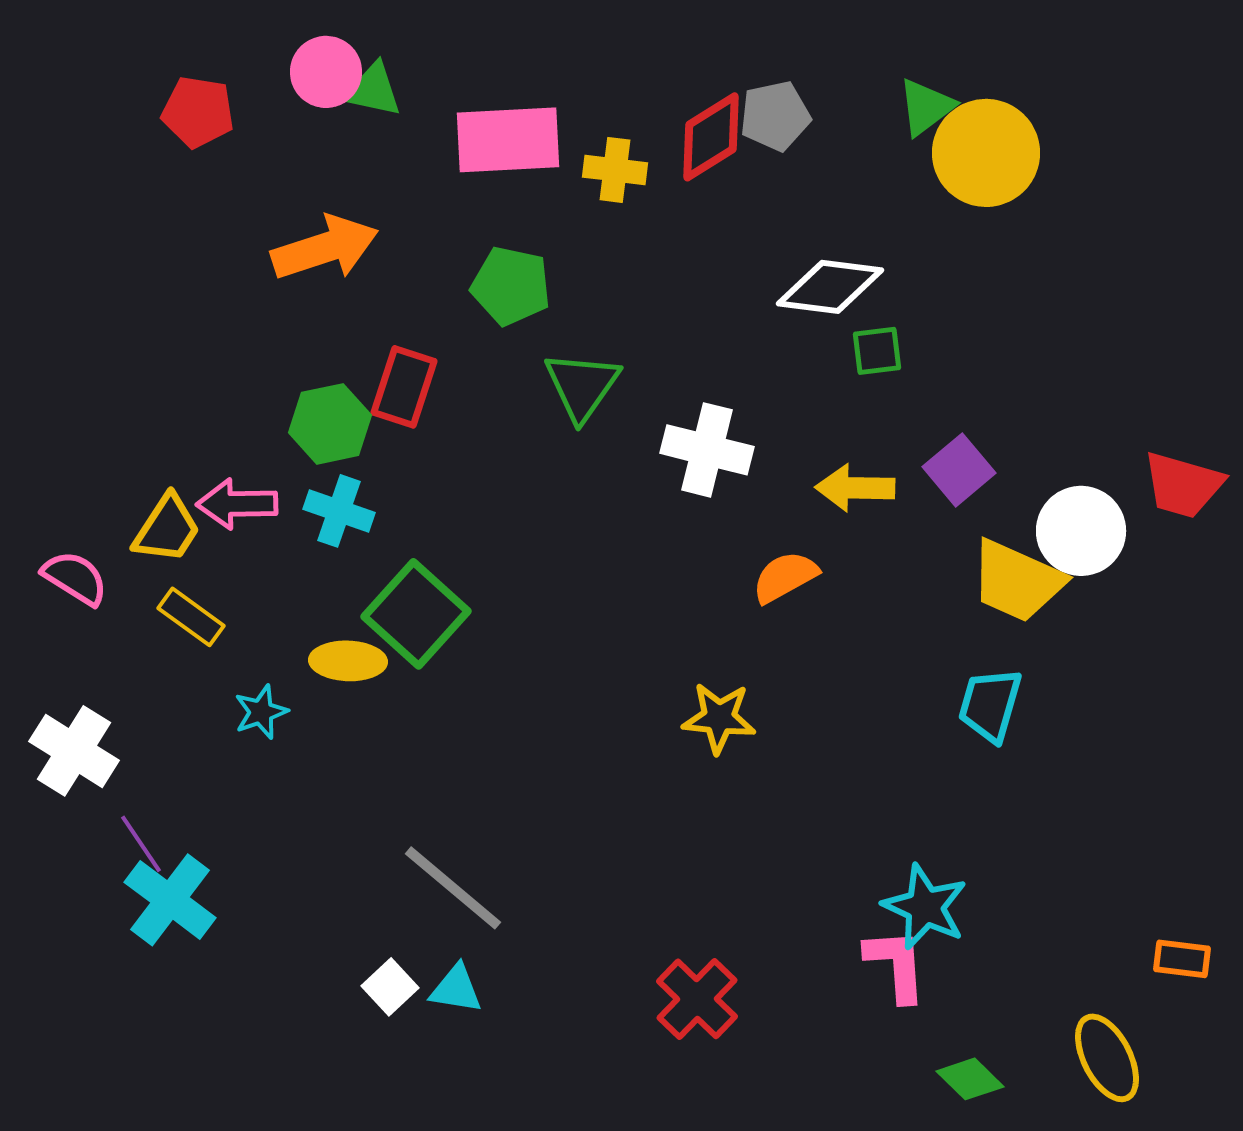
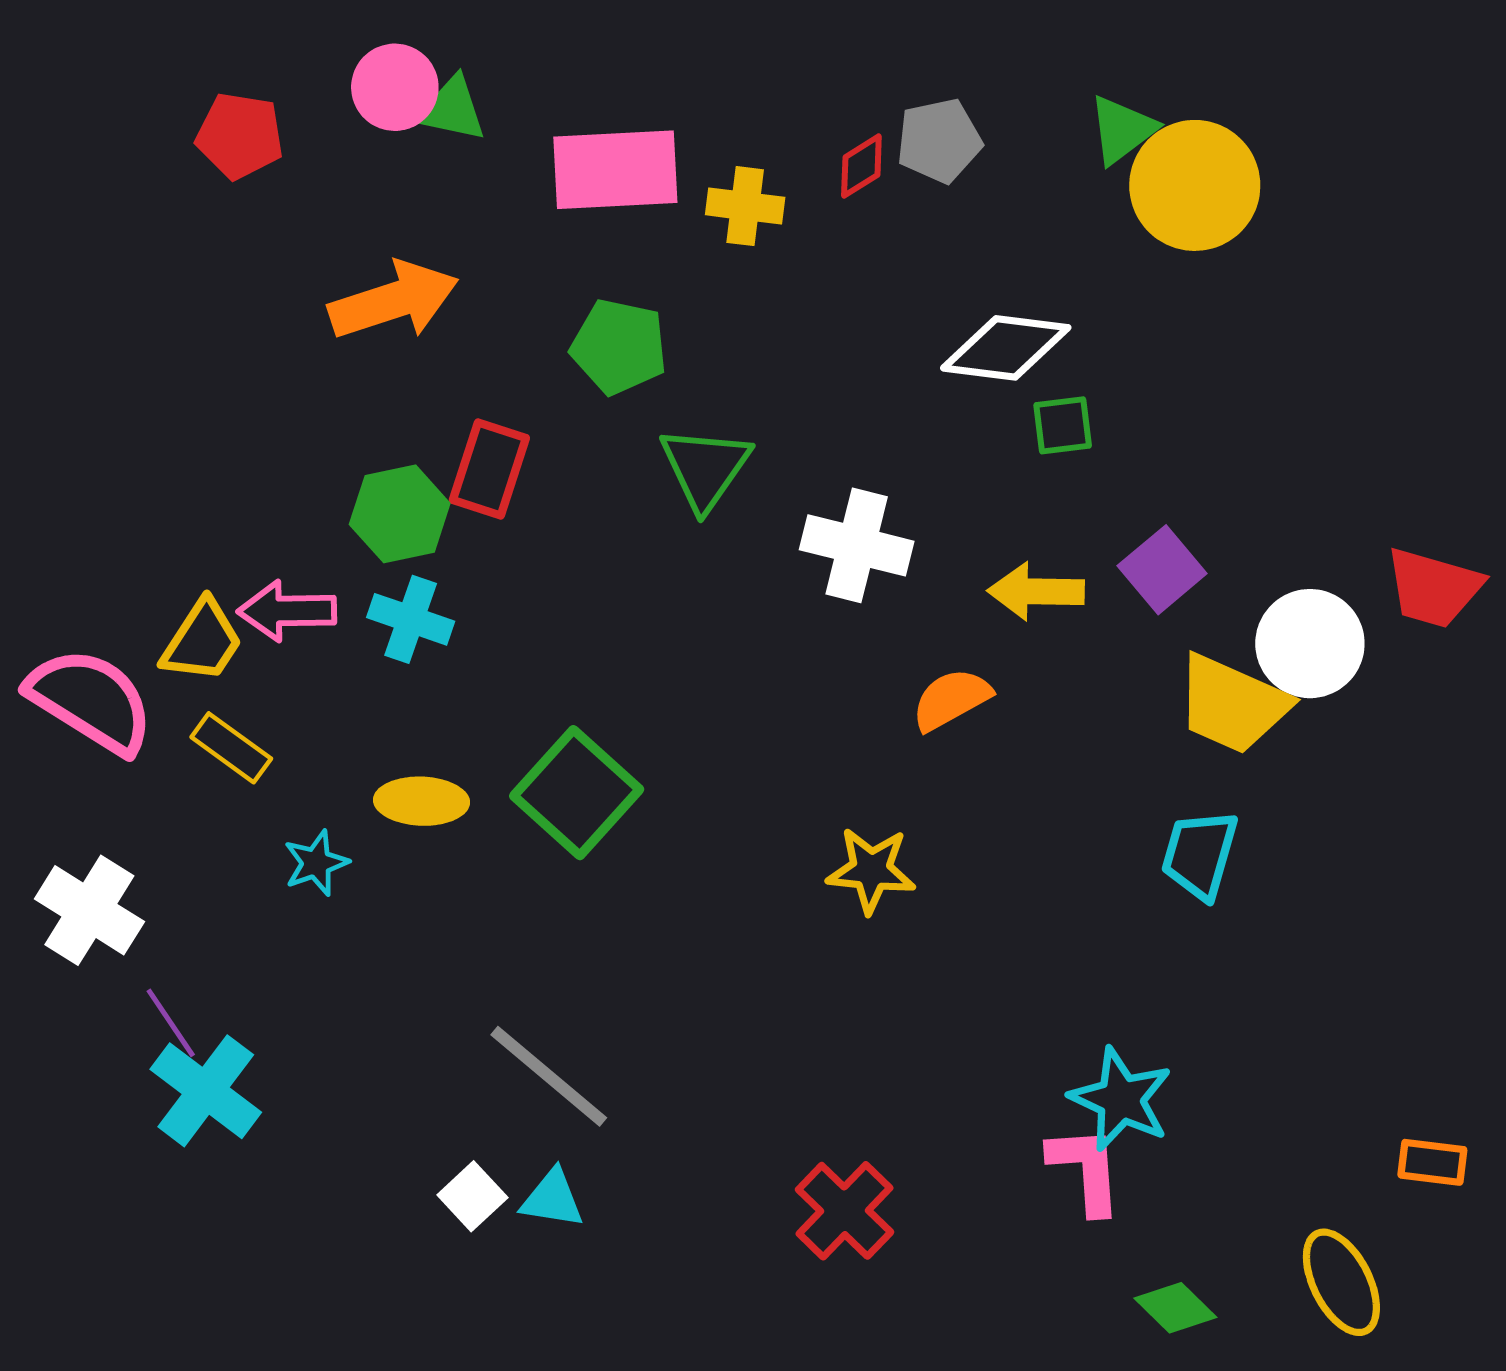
red diamond: (711, 137) -> (861, 166), size x0.6
pink semicircle: (75, 578) -> (91, 701), size x1.6
green square: (416, 614) -> (577, 793), moved

